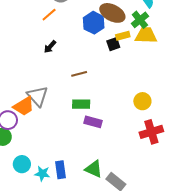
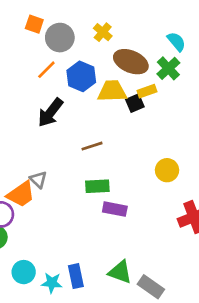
blue hexagon: (94, 23) -> (81, 76), moved
yellow trapezoid: (146, 35) -> (112, 91), moved
black arrow: (50, 47) -> (50, 113), size x1.6
gray triangle: (38, 96) -> (38, 180), size x0.6
yellow circle: (142, 101) -> (167, 170), moved

